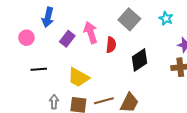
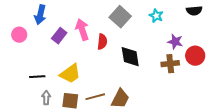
black diamond: (140, 60) -> (130, 57), turned -65
black line: (39, 69) -> (37, 77), moved
yellow trapezoid: (78, 77) -> (70, 74), turned -65

